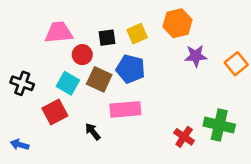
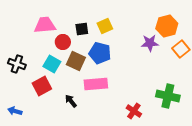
orange hexagon: (178, 23) -> (167, 26), moved
red cross: (184, 137) -> (134, 111), moved

